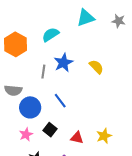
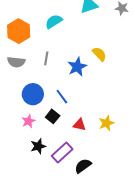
blue star: (63, 63) -> (77, 67), moved
gray semicircle: (13, 90) -> (16, 62), moved
blue line: (60, 101) -> (62, 97), moved

